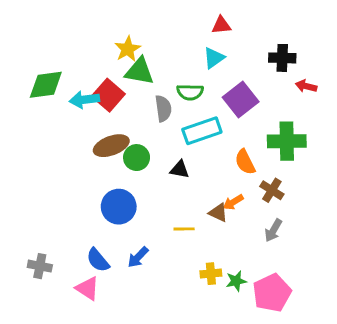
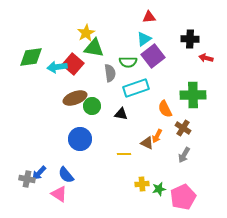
purple square: (241, 100) -> (153, 56), moved
orange arrow: (233, 202) -> (157, 136), turned -32
blue arrow: (138, 257) -> (39, 173), moved

